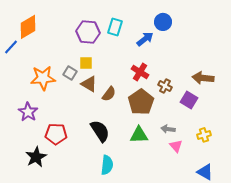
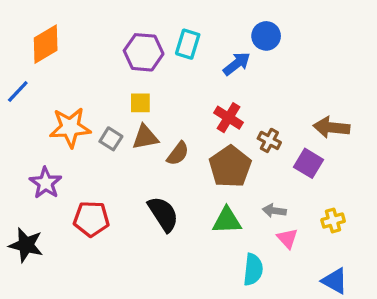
blue line: (11, 47) -> (18, 91), moved
gray square: (70, 73) -> (111, 139), moved
brown triangle: (89, 84) -> (145, 137), turned -42
black star: (36, 157) -> (26, 245), moved, turned -30
cyan semicircle: (107, 165) -> (253, 269), moved

